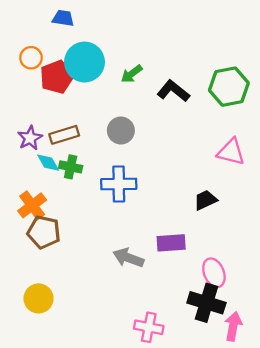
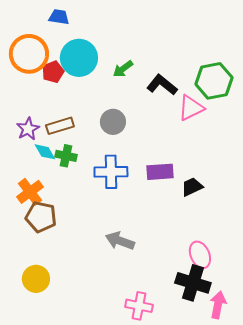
orange circle: (31, 58) -> (29, 54), size x1.8
red pentagon: (57, 77) -> (53, 72), size x0.7
pink triangle: (231, 152) -> (191, 108), moved, turned -40
purple rectangle: (171, 243) -> (160, 172), moved

